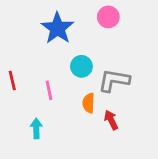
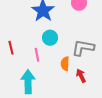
cyan circle: (81, 66) -> (50, 38), moved
cyan arrow: (36, 128) -> (28, 82), size x1.6

